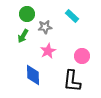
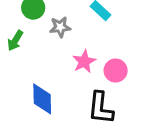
green arrow: (23, 36) -> (15, 41), moved
pink star: (48, 51) -> (84, 62), moved

